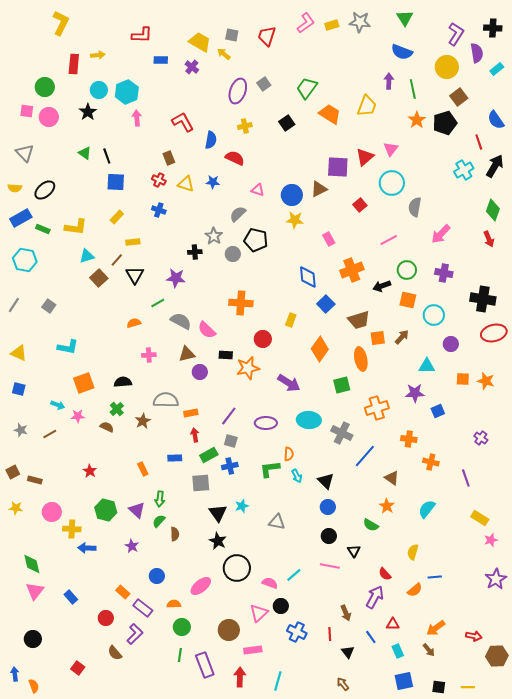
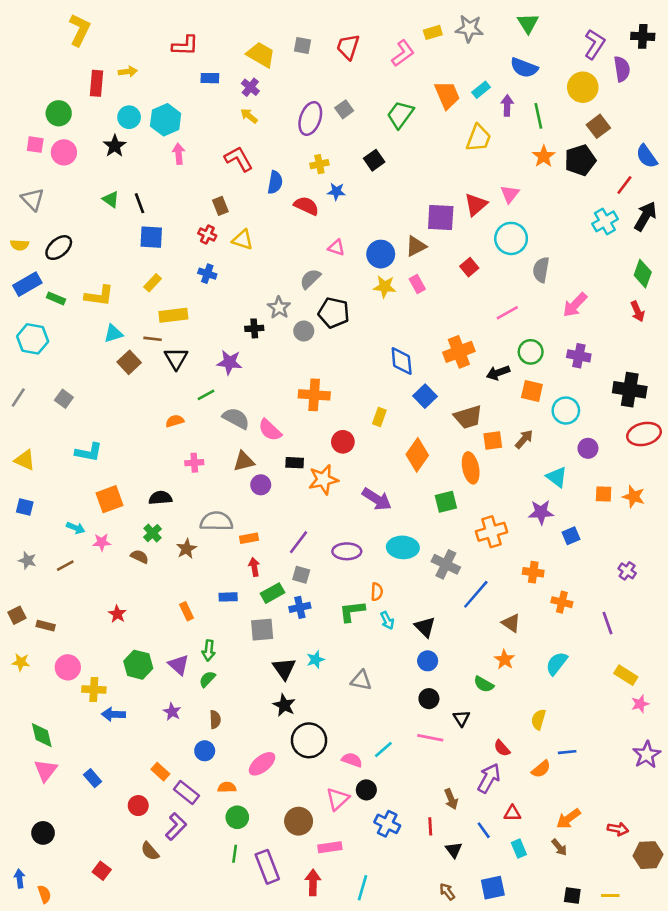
pink L-shape: (306, 23) -> (403, 53), moved
yellow arrow: (224, 54) -> (249, 116), moved
cyan rectangle: (497, 69) -> (481, 90), moved
orange trapezoid: (330, 114) -> (447, 95), moved, turned 35
red line: (479, 142) -> (624, 185), turned 56
blue star: (213, 182) -> (336, 192), moved
pink rectangle: (329, 239) -> (417, 284), moved
yellow rectangle: (133, 242) -> (173, 315), size x1.5
brown line: (117, 260) -> (153, 339), turned 56
cyan triangle: (427, 366) -> (557, 477), turned 36
brown semicircle: (175, 534) -> (215, 719), moved
blue square: (404, 681) -> (493, 888), moved

